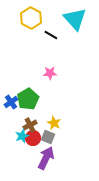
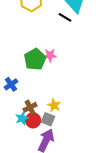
black line: (51, 35) -> (65, 17), moved
green pentagon: (28, 99) -> (35, 59), moved

